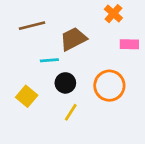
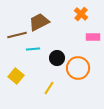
brown line: (32, 26) -> (17, 35), moved
brown trapezoid: (73, 39) -> (39, 22), moved
black circle: (65, 83) -> (57, 58), moved

